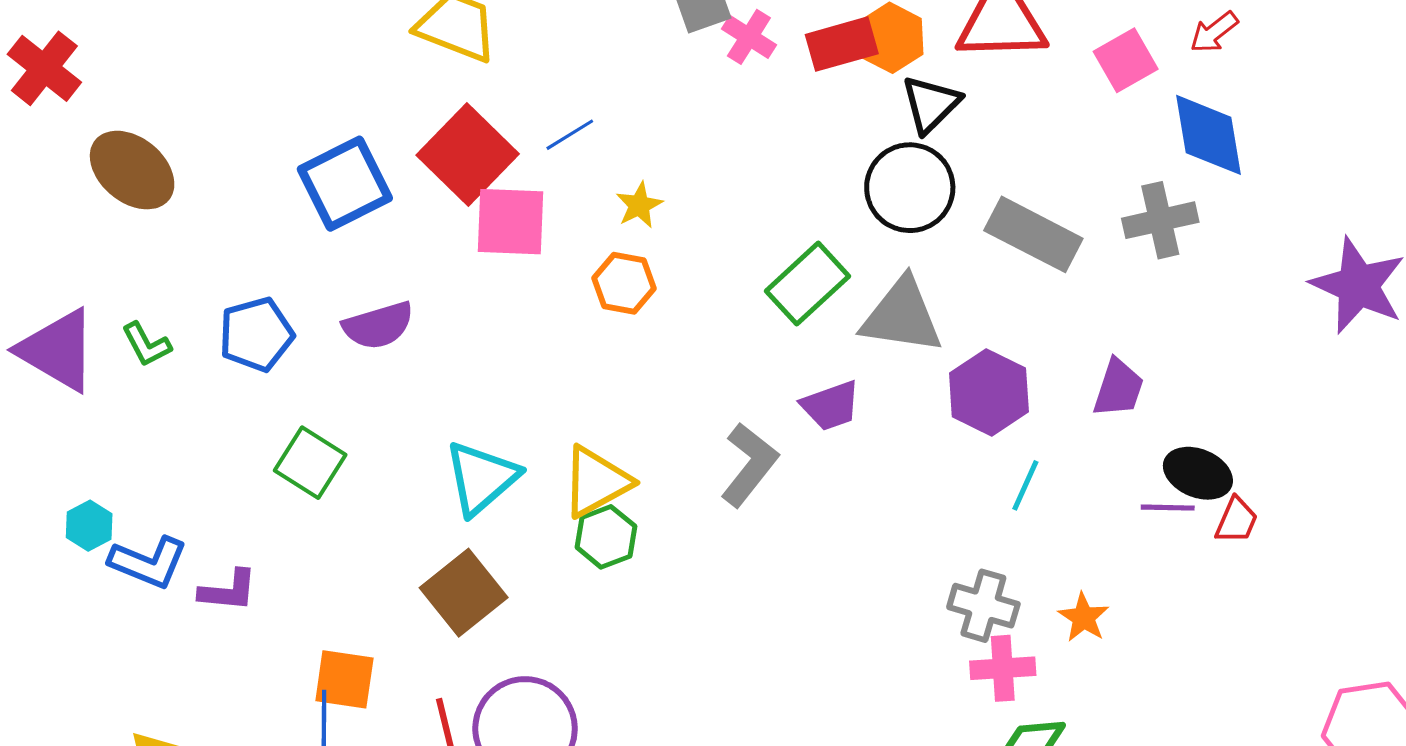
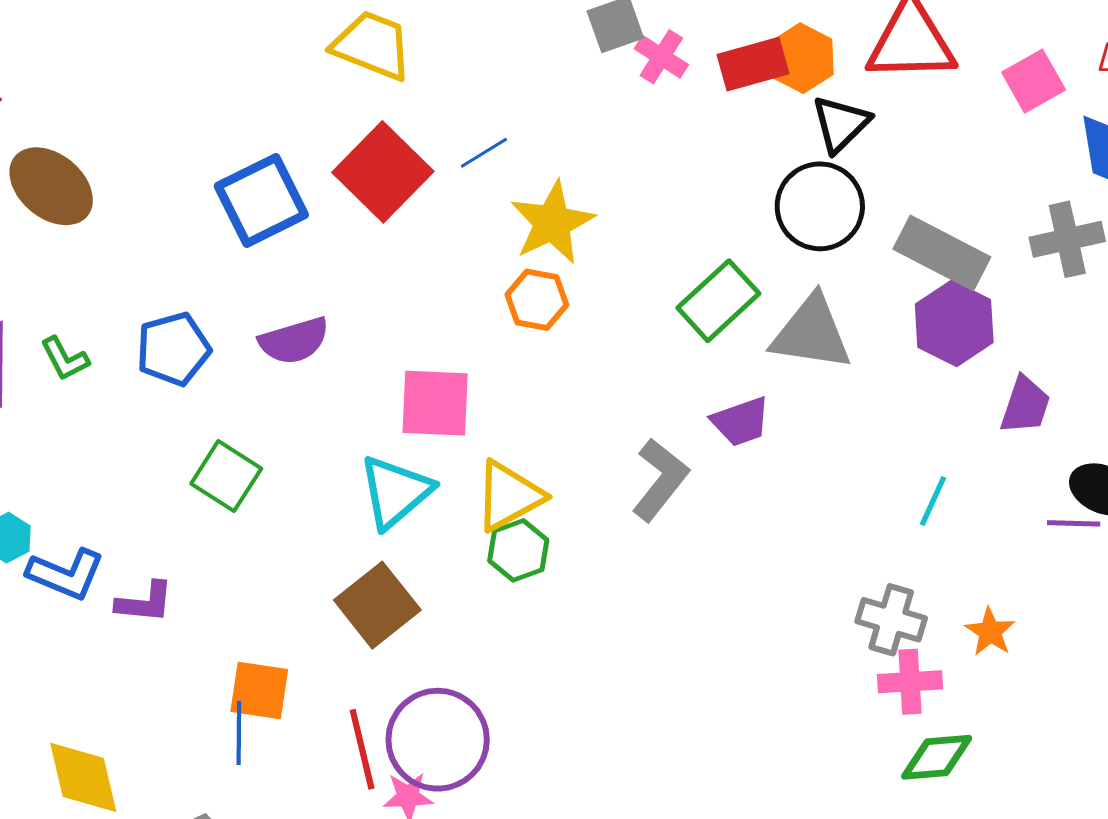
yellow star: (639, 205) -> (552, 223), size x1.8
pink square: (511, 222) -> (435, 403), moved
purple hexagon: (989, 392) -> (954, 323), moved

